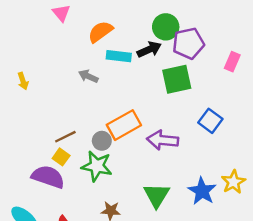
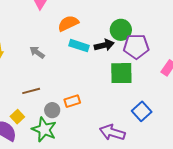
gray arrow: (88, 76) -> (37, 52), moved
orange rectangle: (124, 125) -> (72, 101), size x0.6
brown line: (65, 137) -> (31, 91), moved
purple arrow: (163, 140) -> (112, 132), moved

